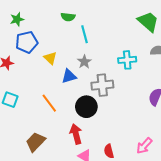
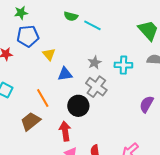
cyan line: (84, 34) -> (92, 25), moved, turned -54
gray star: (84, 62) -> (95, 63), moved
gray cross: (102, 85) -> (96, 87), turned 35
brown trapezoid: (36, 142) -> (31, 121), moved

